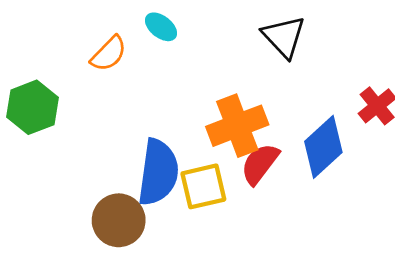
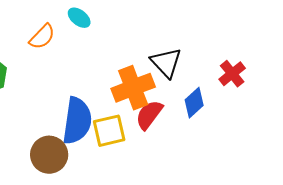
black triangle: (284, 37) -> (166, 63), moved
blue diamond: (323, 147) -> (194, 103), size x0.7

